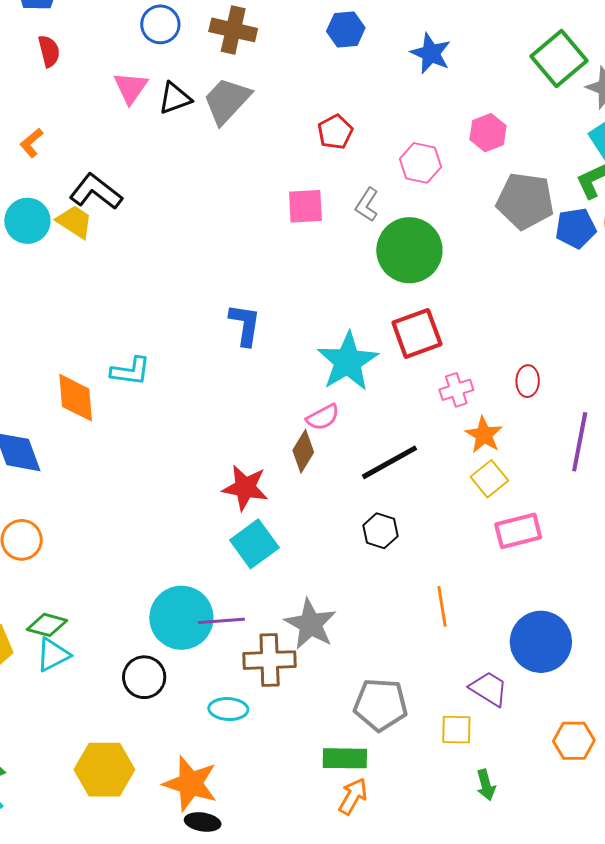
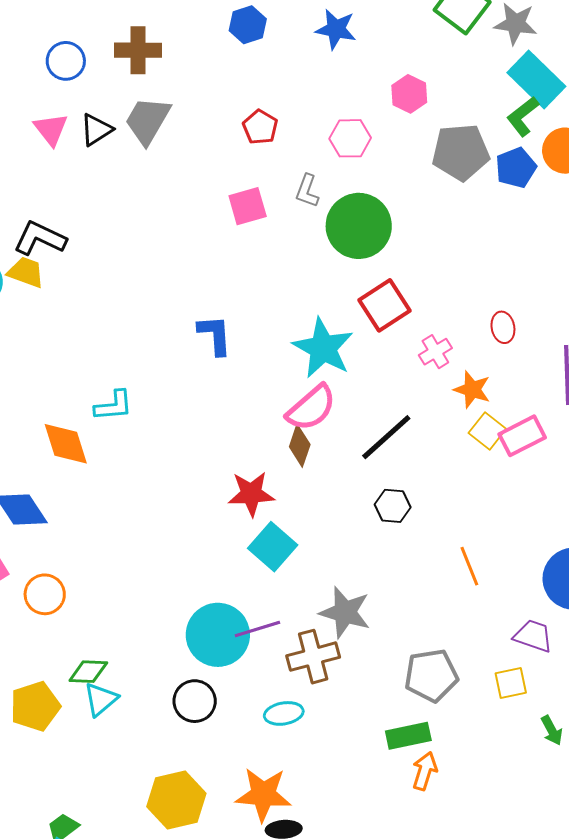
pink semicircle: (323, 417) -> (311, 408), size x1.6
pink rectangle: (518, 531) -> (522, 436), moved

